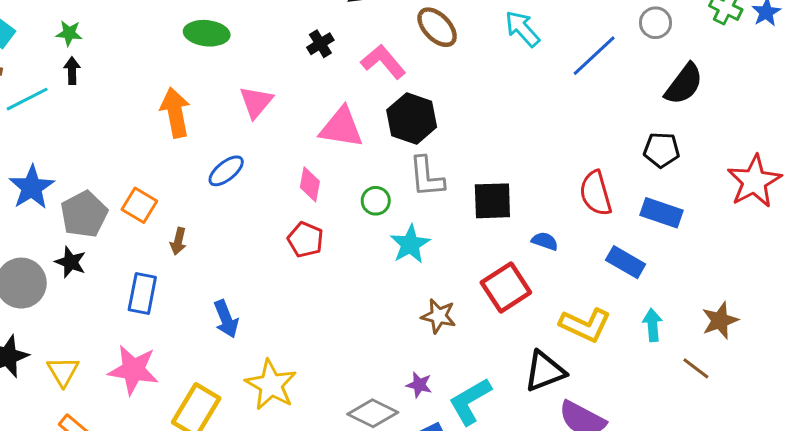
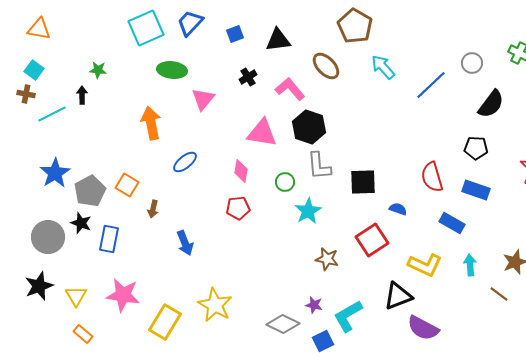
green star: (69, 33) -> (98, 70), moved
pink triangle: (256, 102) -> (203, 99), moved
red pentagon: (305, 240) -> (238, 208), turned -30
blue rectangle: (142, 294) -> (109, 239), moved
blue arrow: (226, 319) -> (185, 243), moved

